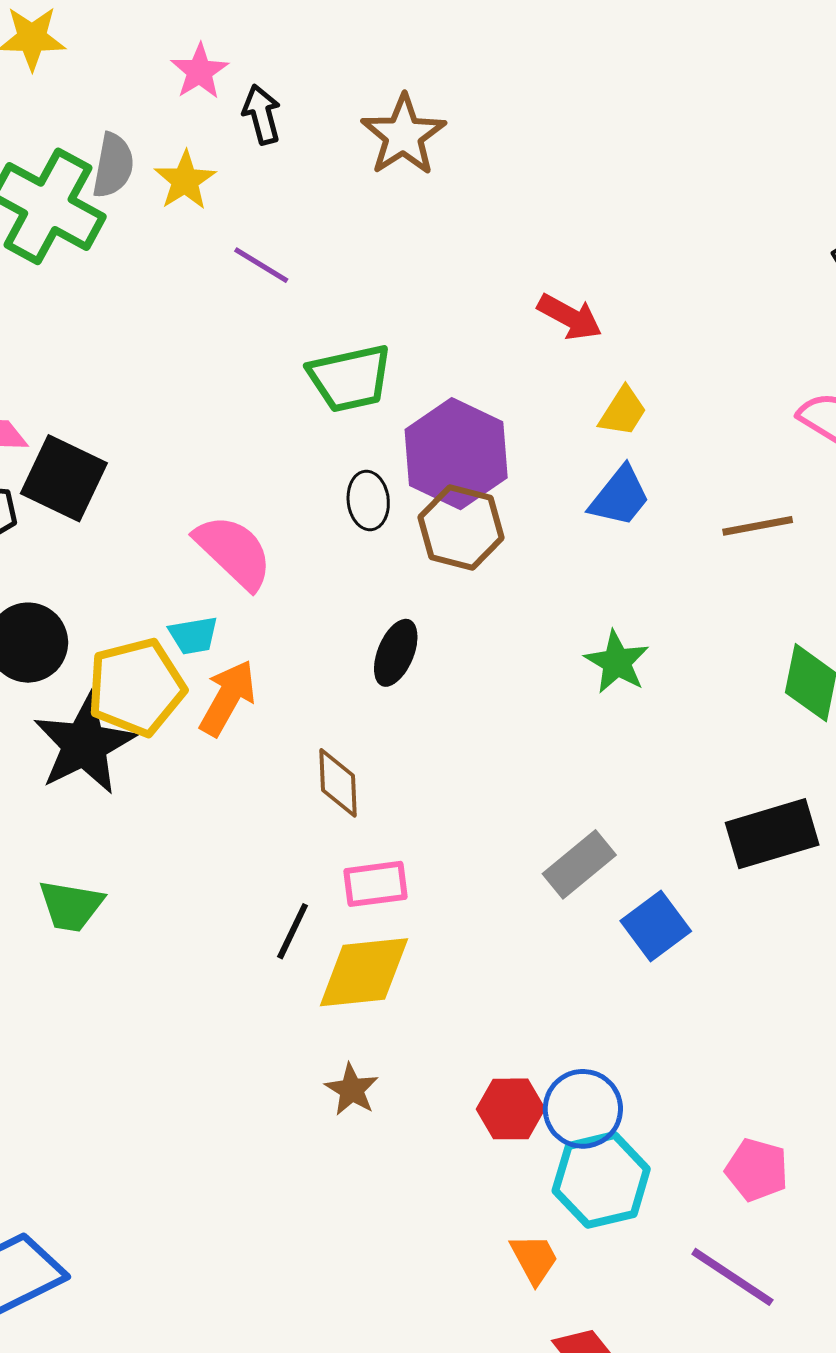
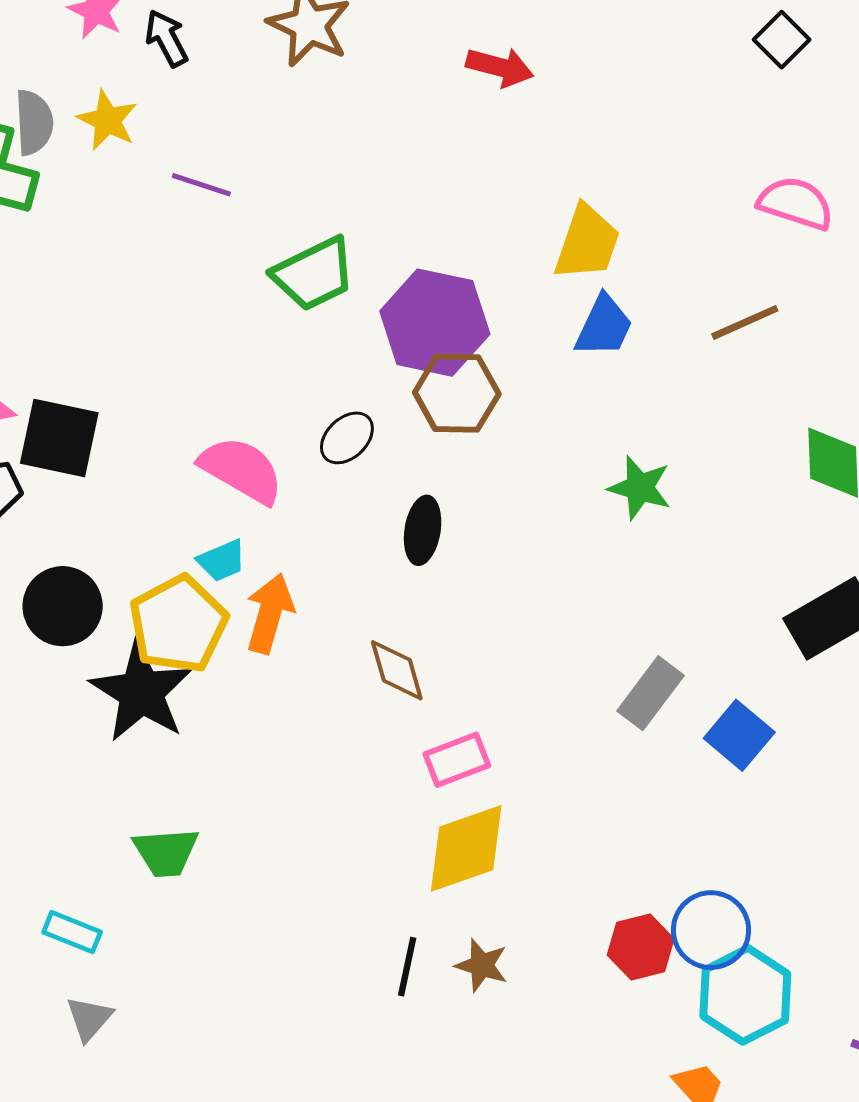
red arrow: (570, 317) -> (500, 67), moved
yellow trapezoid: (623, 411) -> (587, 243), size x1.5
black ellipse: (368, 500) -> (347, 438), moved, turned 66
black line: (293, 931) -> (407, 967), moved

